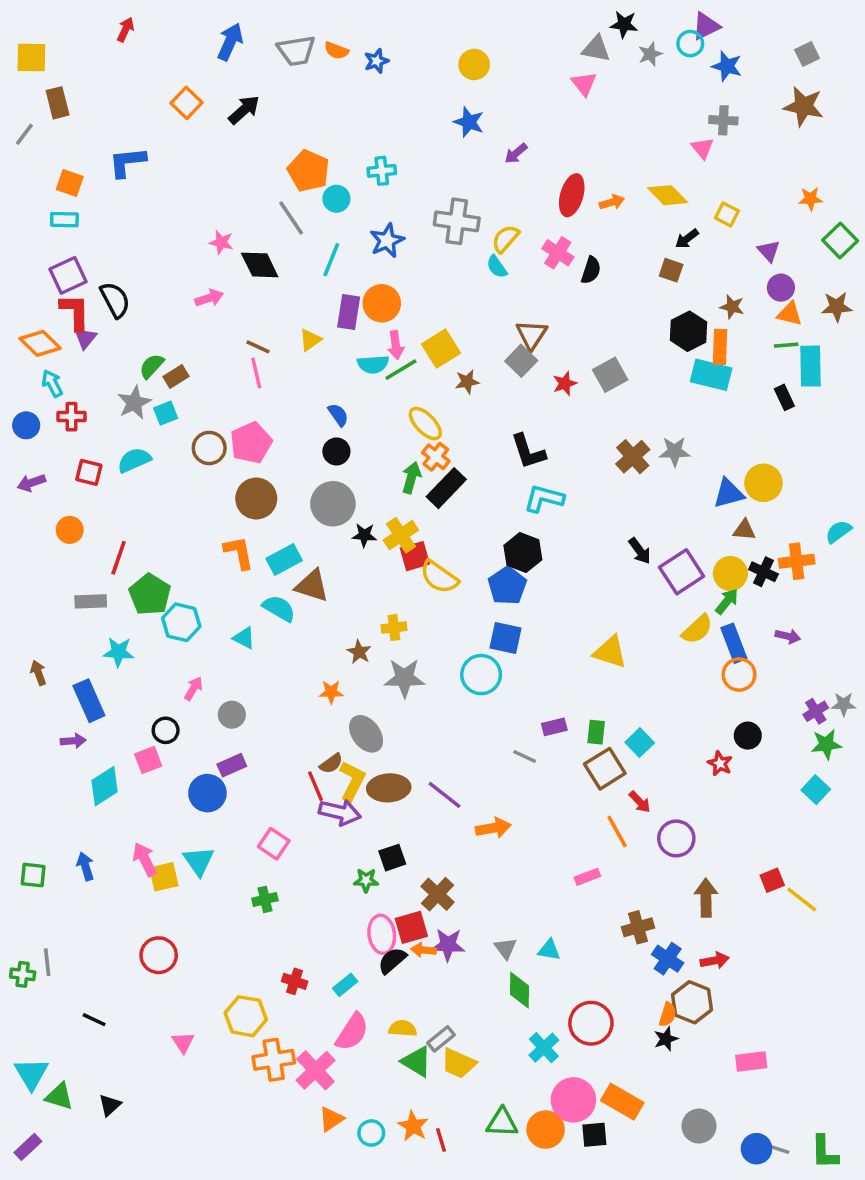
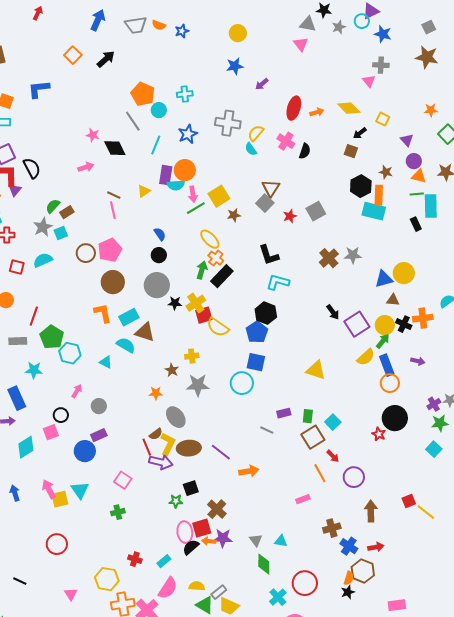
blue star: (469, 122) -> (235, 66), turned -30
cyan semicircle: (373, 364) -> (176, 185), moved
black circle: (748, 736) -> (395, 418), size x1.6

